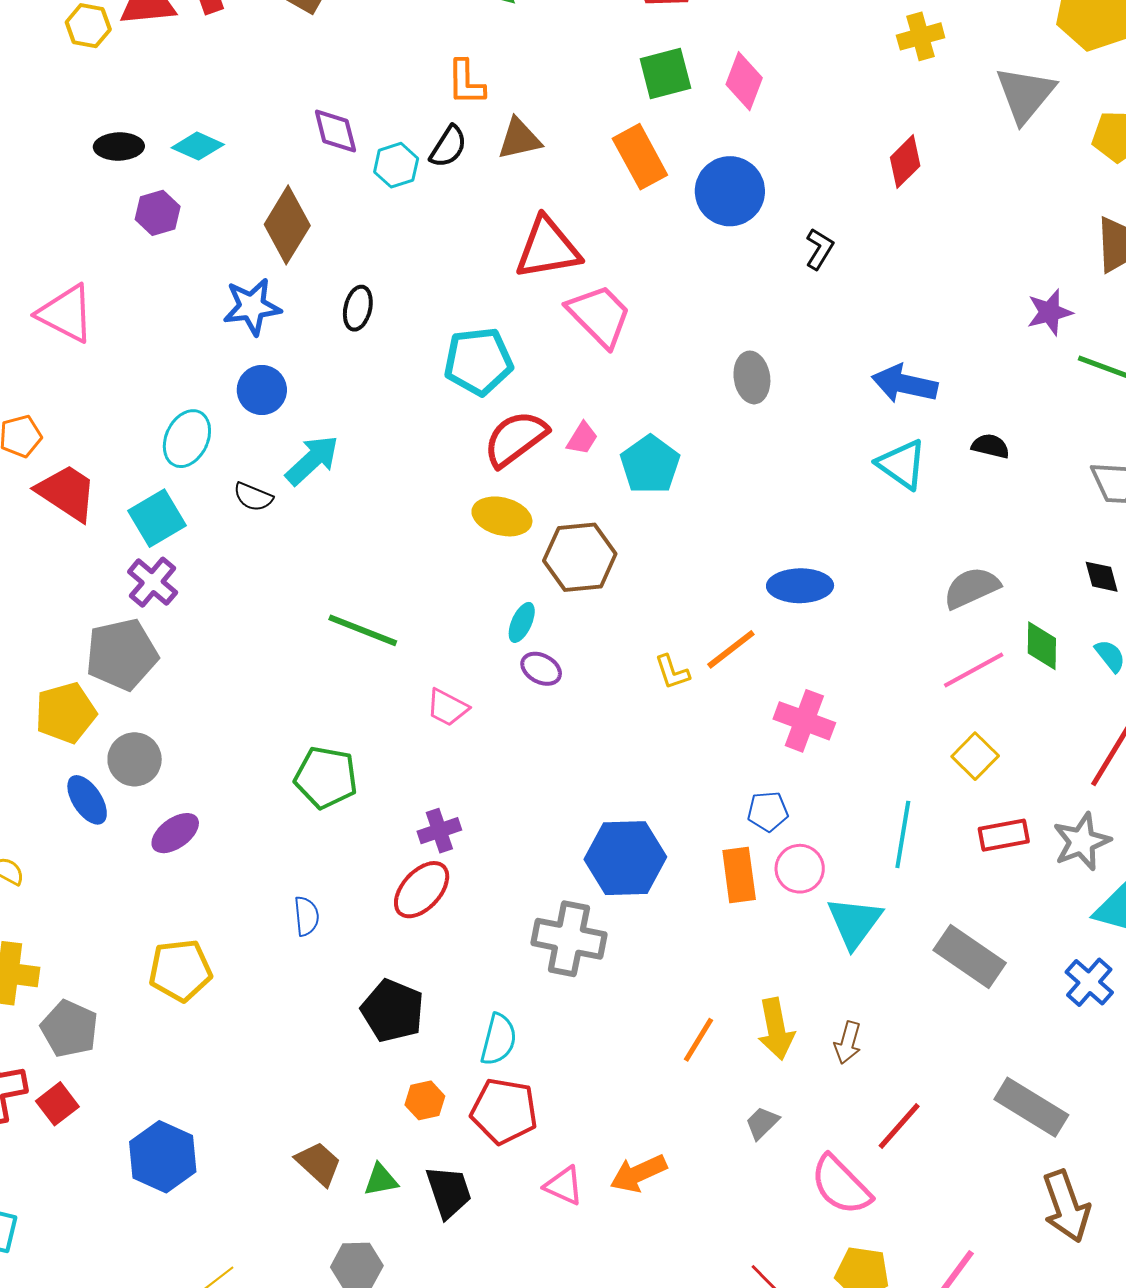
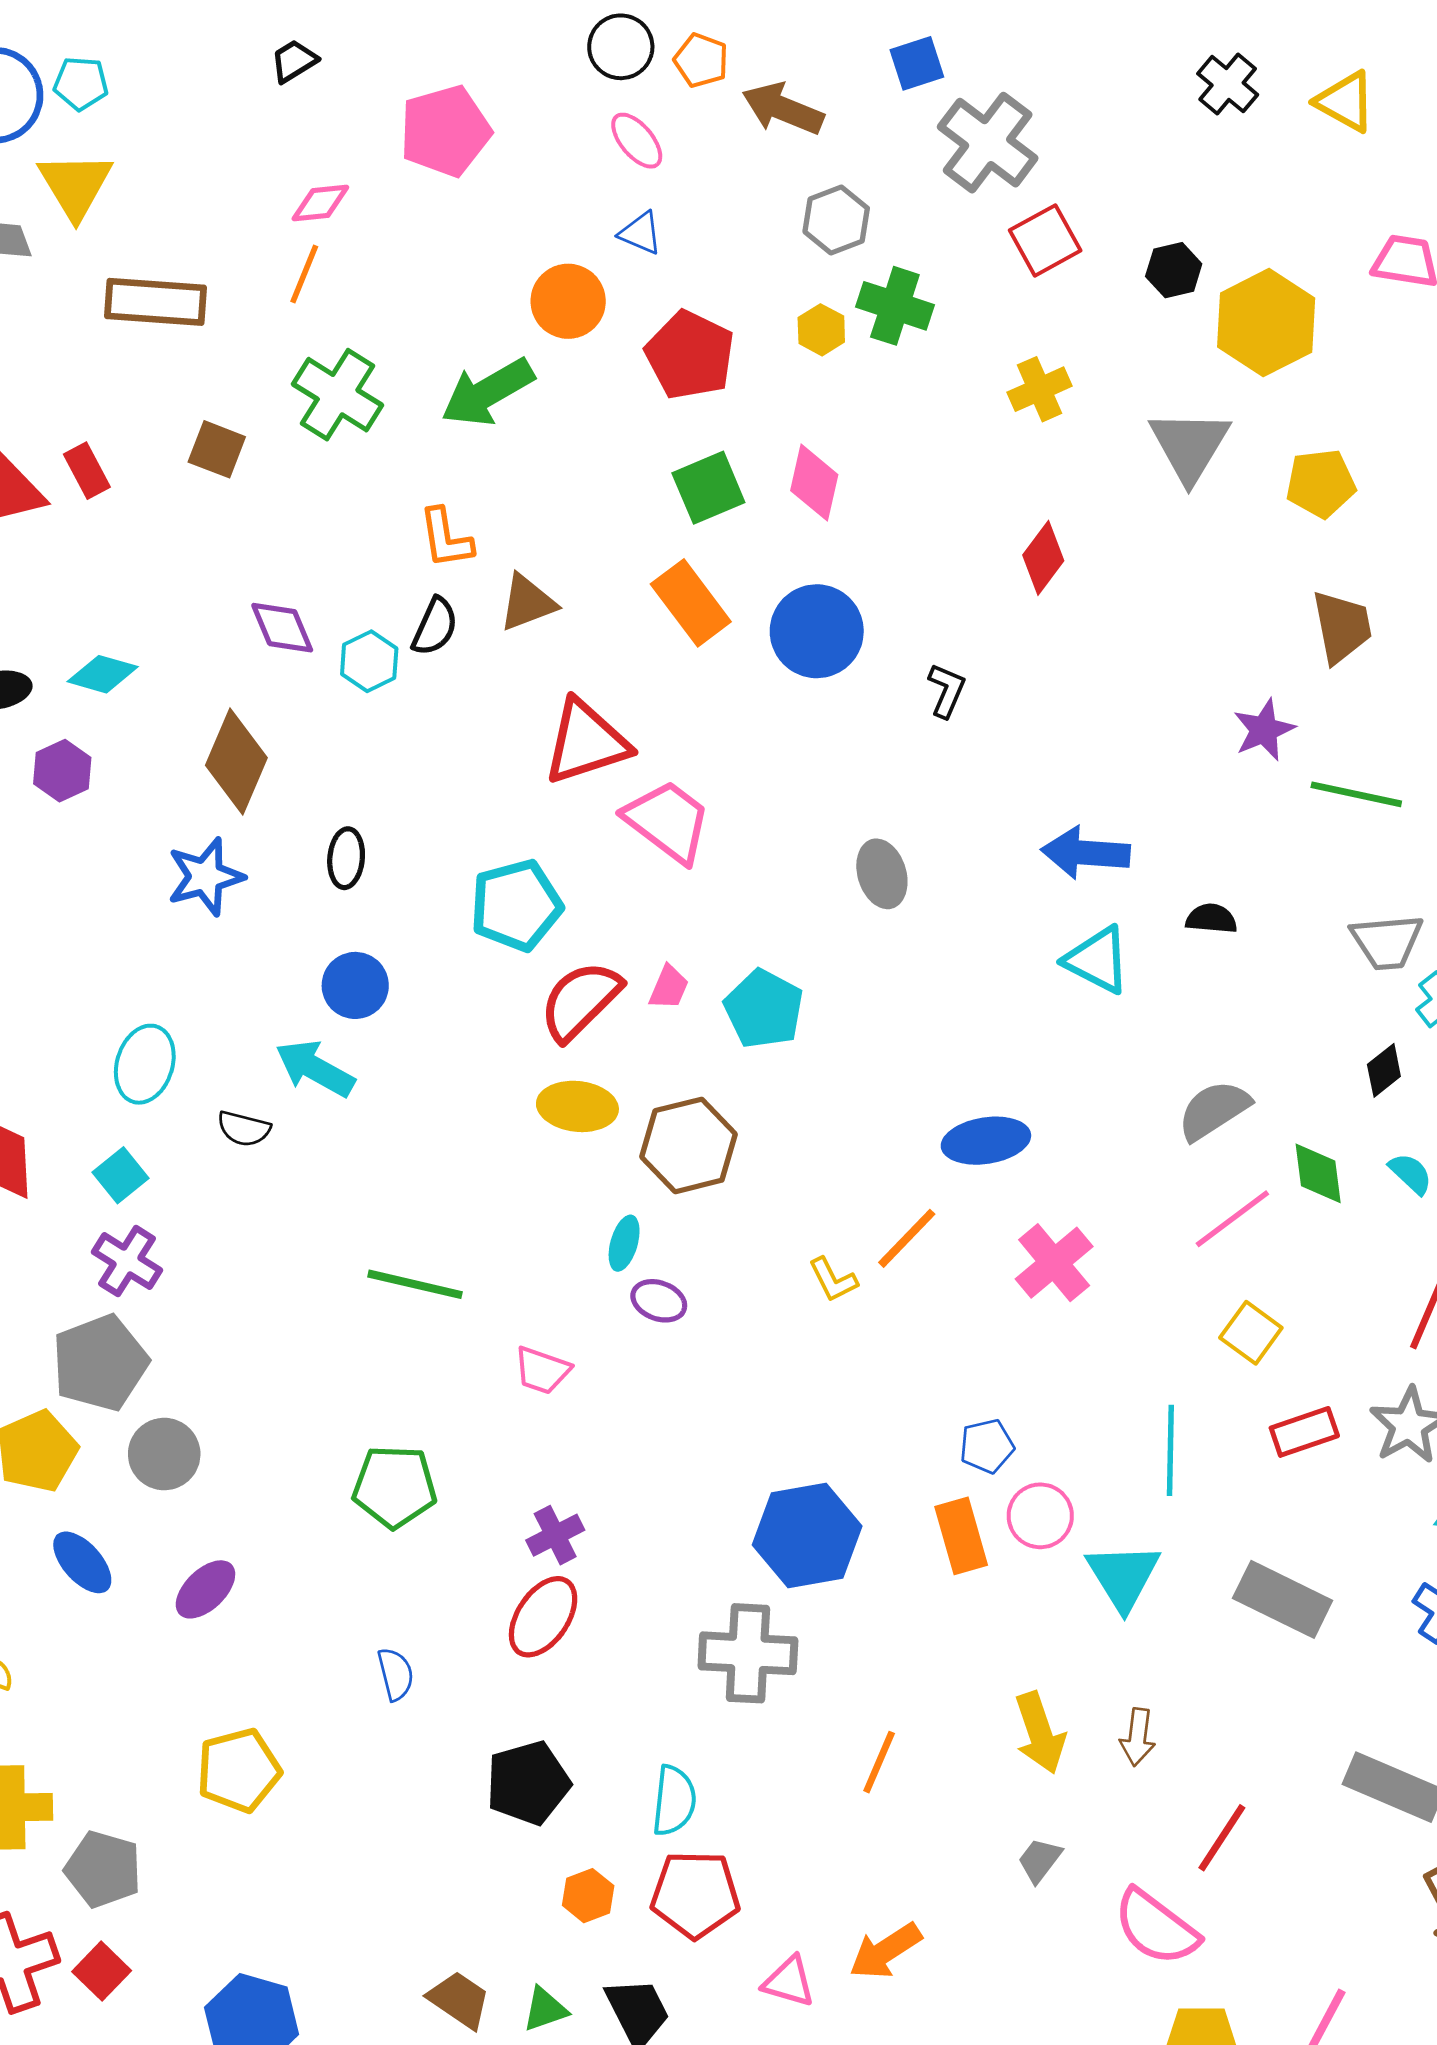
blue circle: (262, 390) -> (355, 985), moved
cyan arrow: (312, 460) -> (315, 1068), turned -100
cyan square: (157, 518) -> (120, 1175), size x0.7
black diamond: (1102, 577) -> (1384, 1070), turned 75
pink cross: (804, 721) -> (1054, 1263), moved, turned 38
gray circle: (135, 759) -> (164, 1454), moved
black pentagon: (393, 1011) -> (528, 1783), turned -30
orange line: (699, 1040) -> (879, 1762), moved

